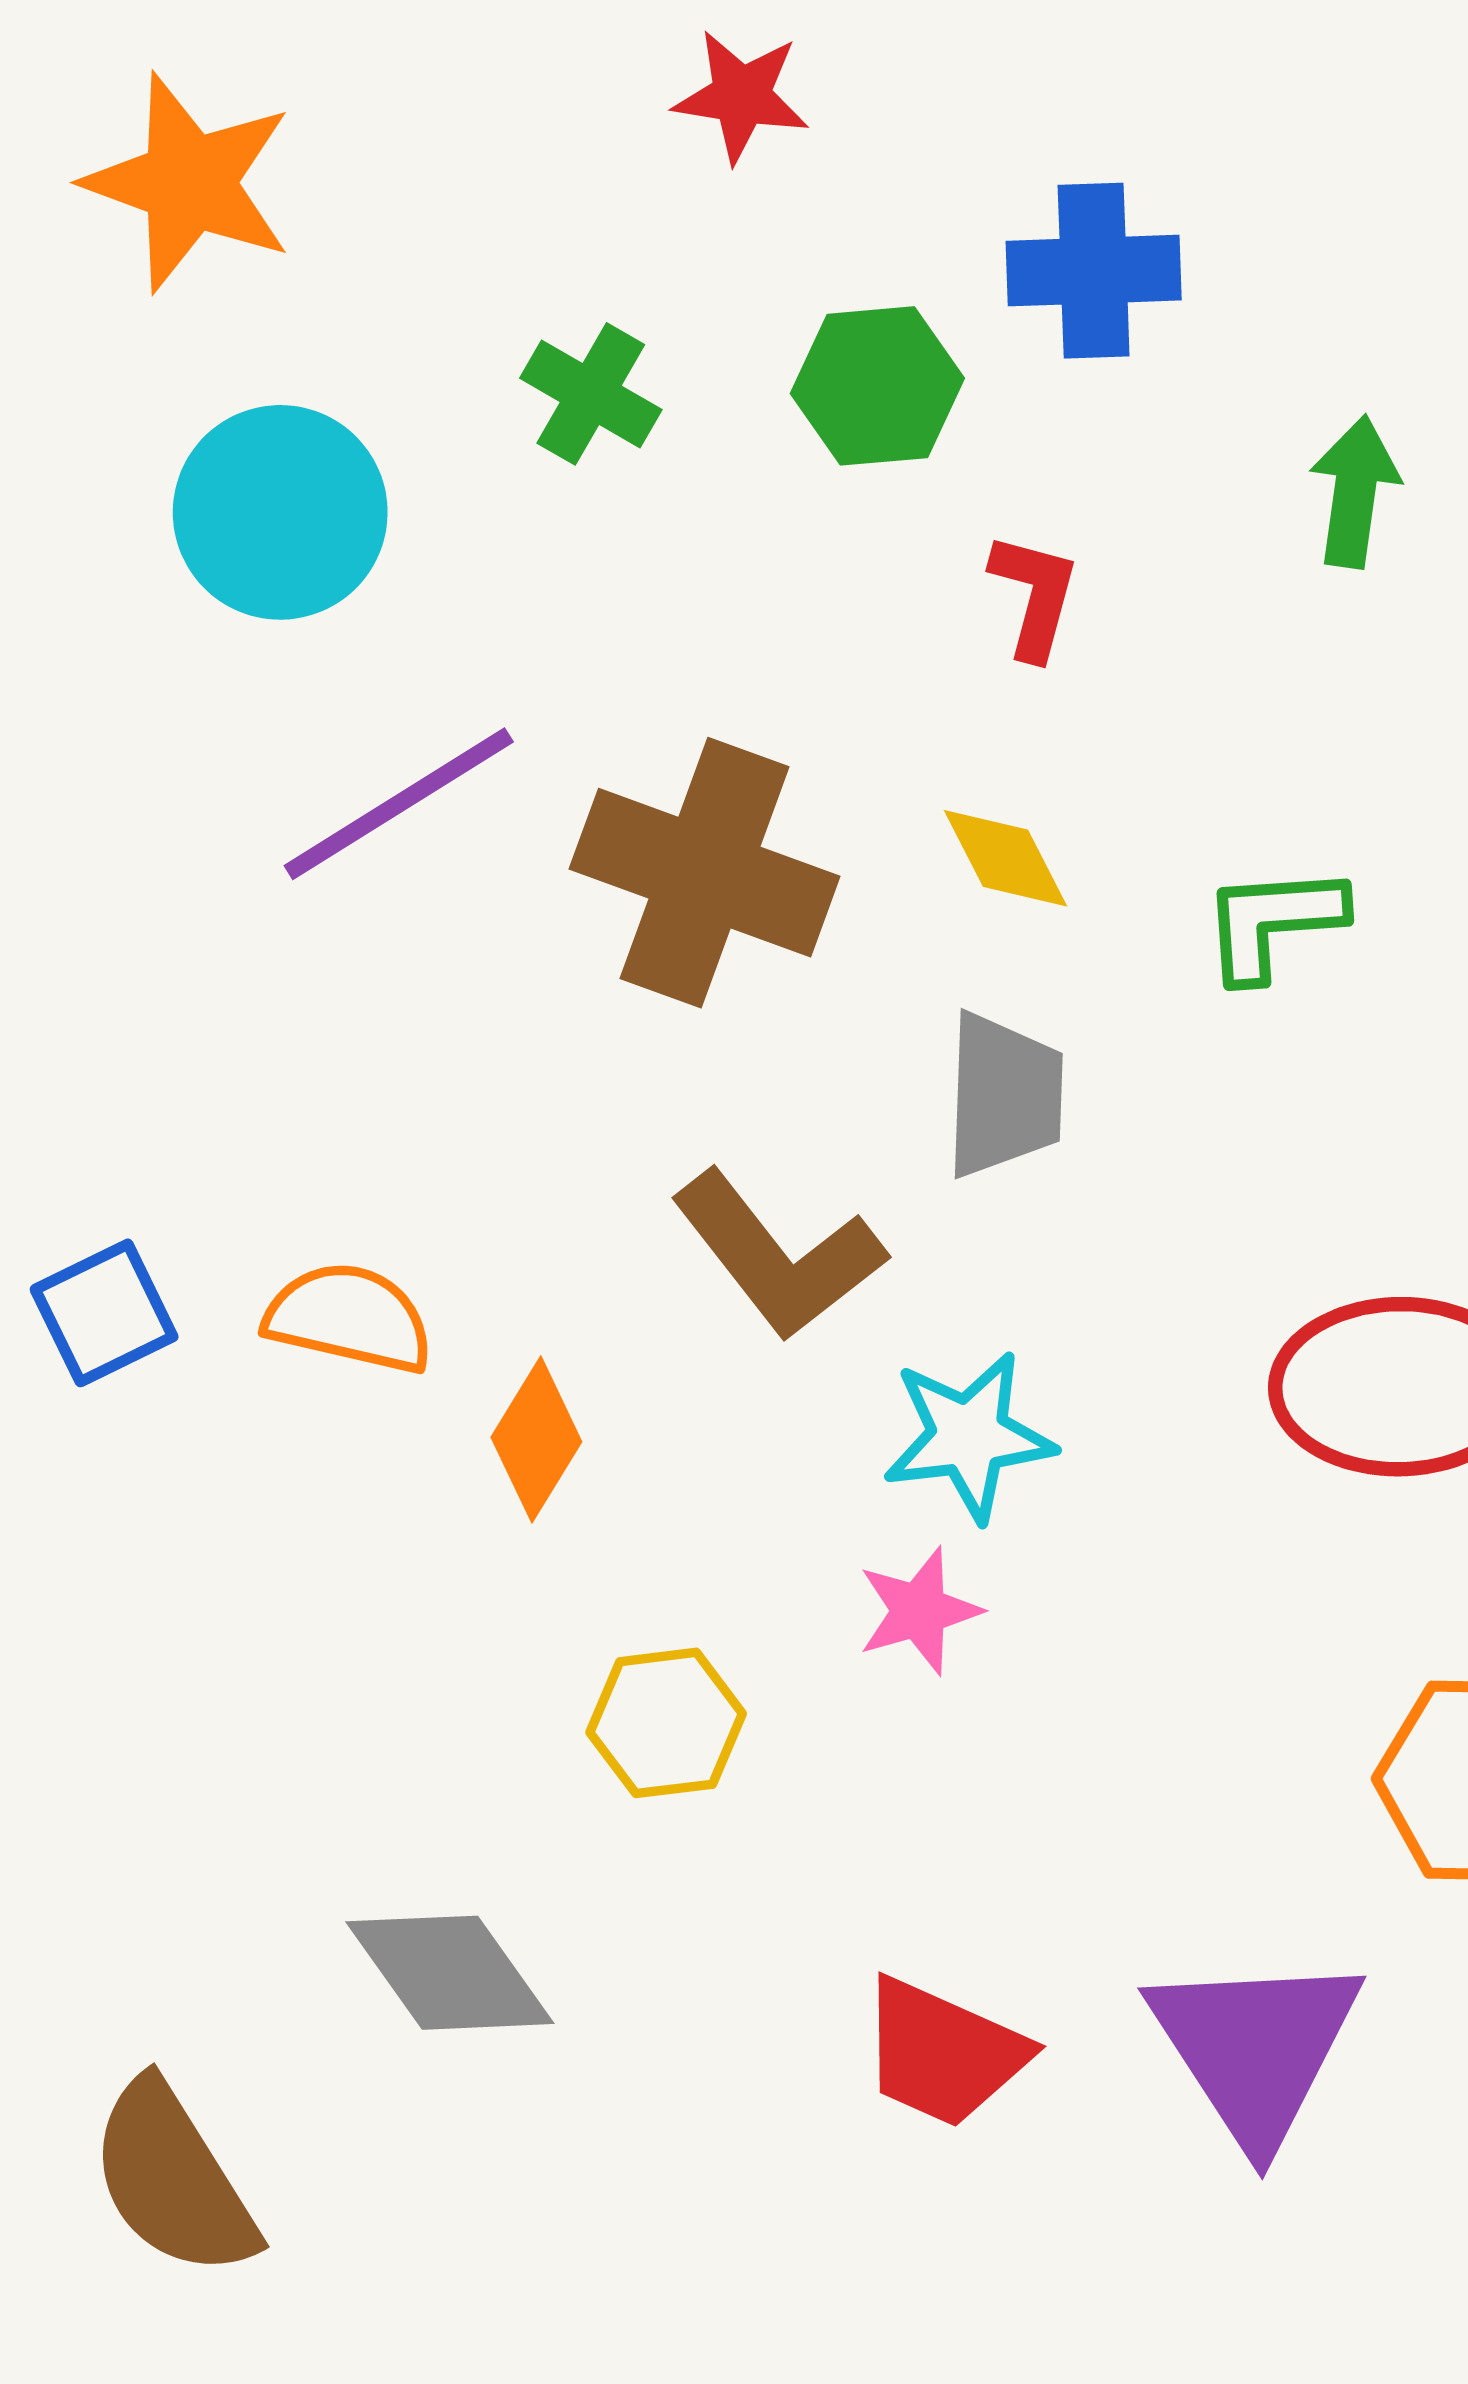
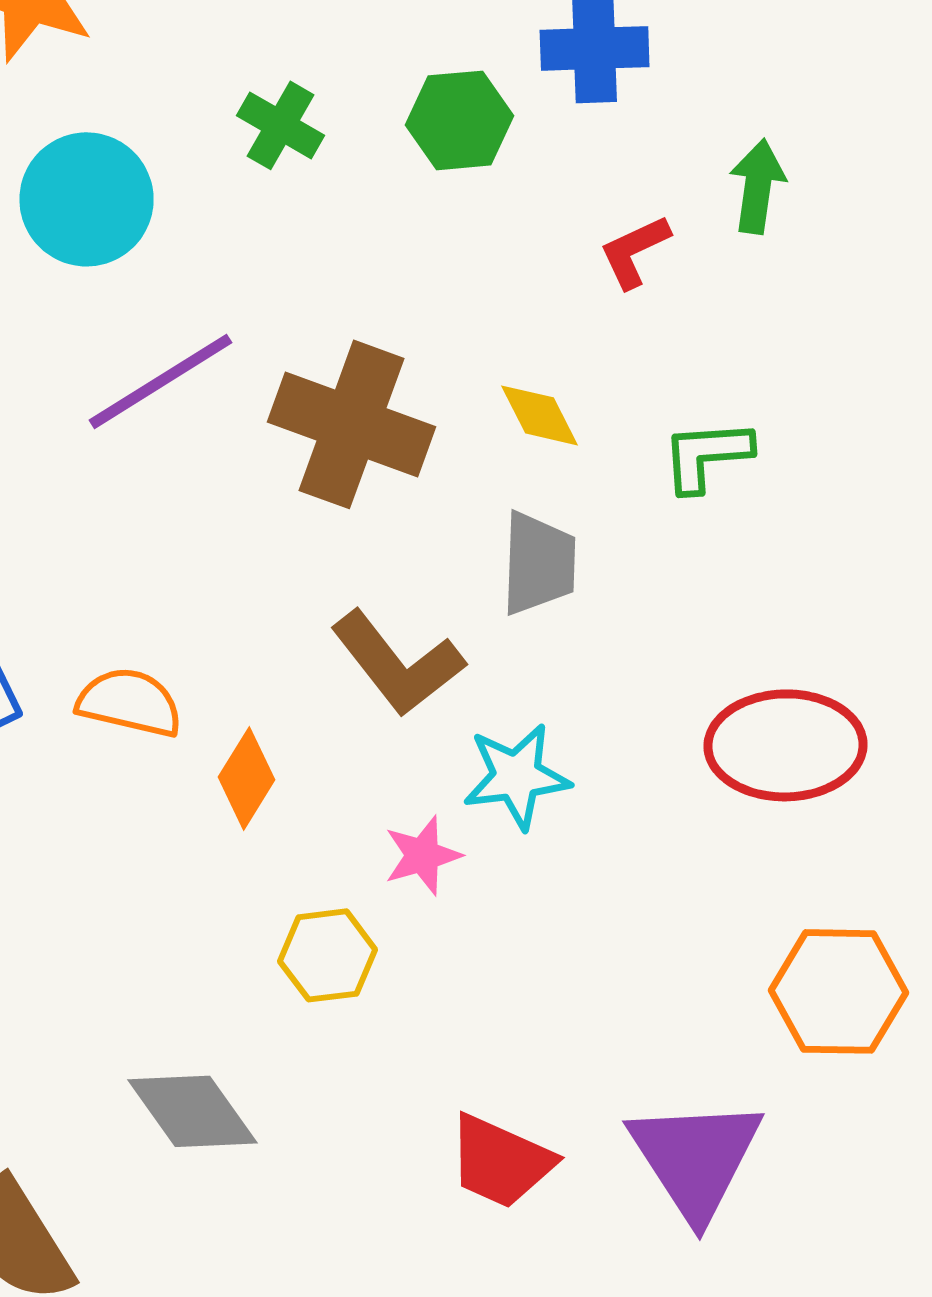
red L-shape: (1034, 596) -> (635, 251), moved, turned -130
pink star: (919, 1611) -> (423, 855), moved

